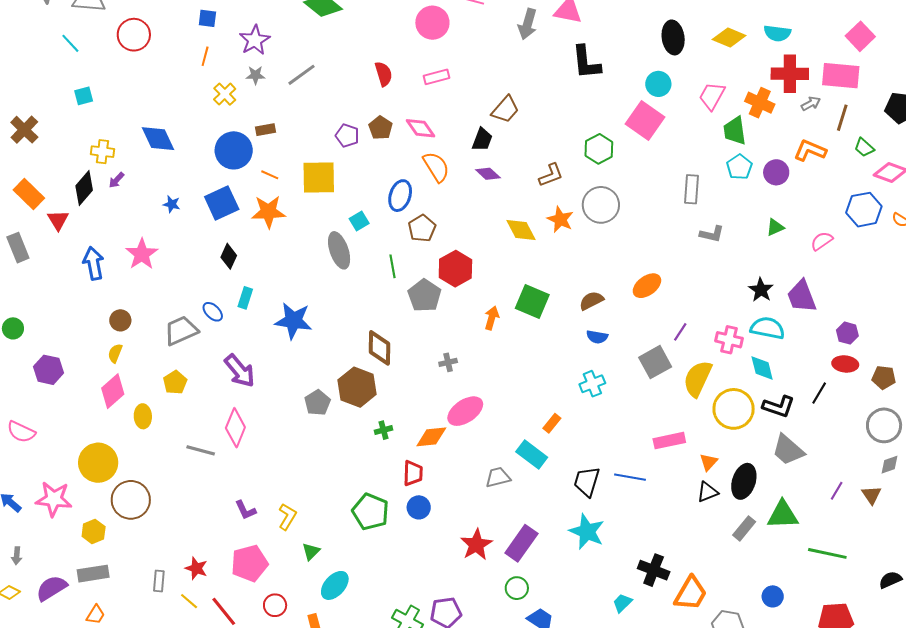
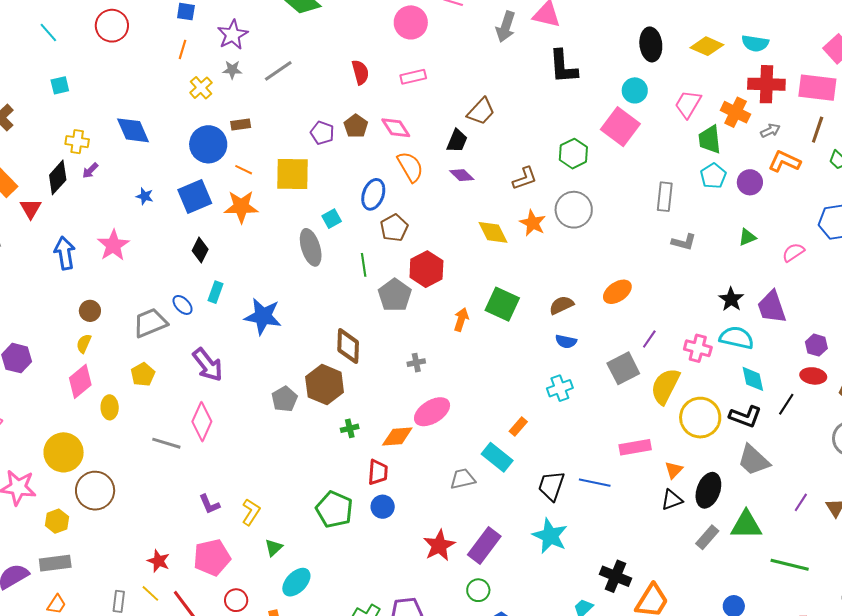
gray arrow: (811, 104) -> (770, 131), moved
cyan diamond: (762, 368) -> (753, 379), moved
gray rectangle: (159, 581) -> (119, 601), moved

